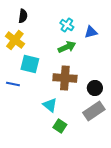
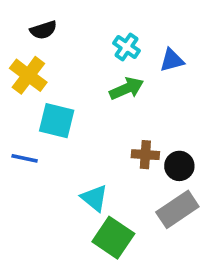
black semicircle: (23, 16) -> (43, 30), turned 64
brown cross: (65, 78) -> (145, 155), moved, size x0.6
green square: (60, 126) -> (113, 238), size x1.5

